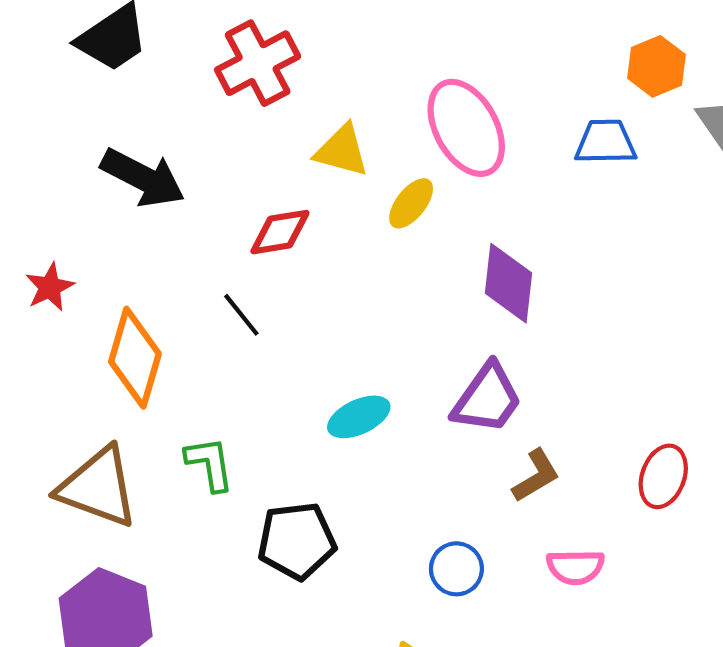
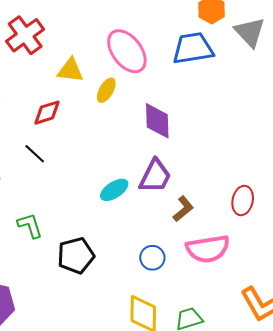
blue trapezoid: (606, 142) -> (193, 48), size x1.4
cyan ellipse: (359, 417) -> (114, 190), moved
pink semicircle: (575, 567) -> (208, 249), size x1.6

